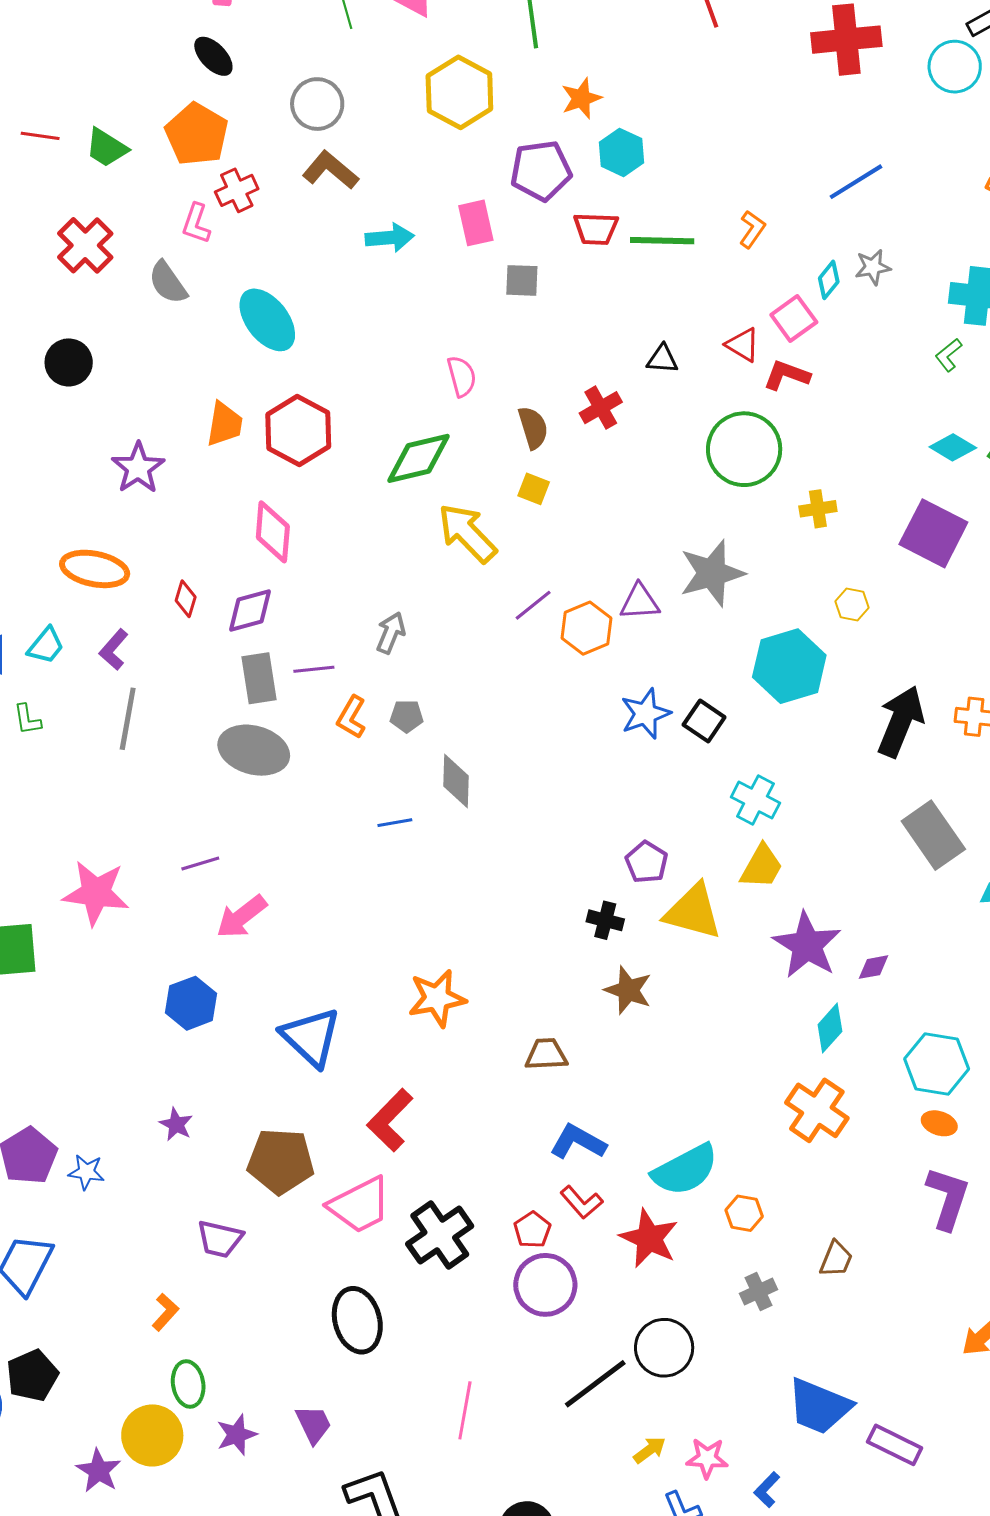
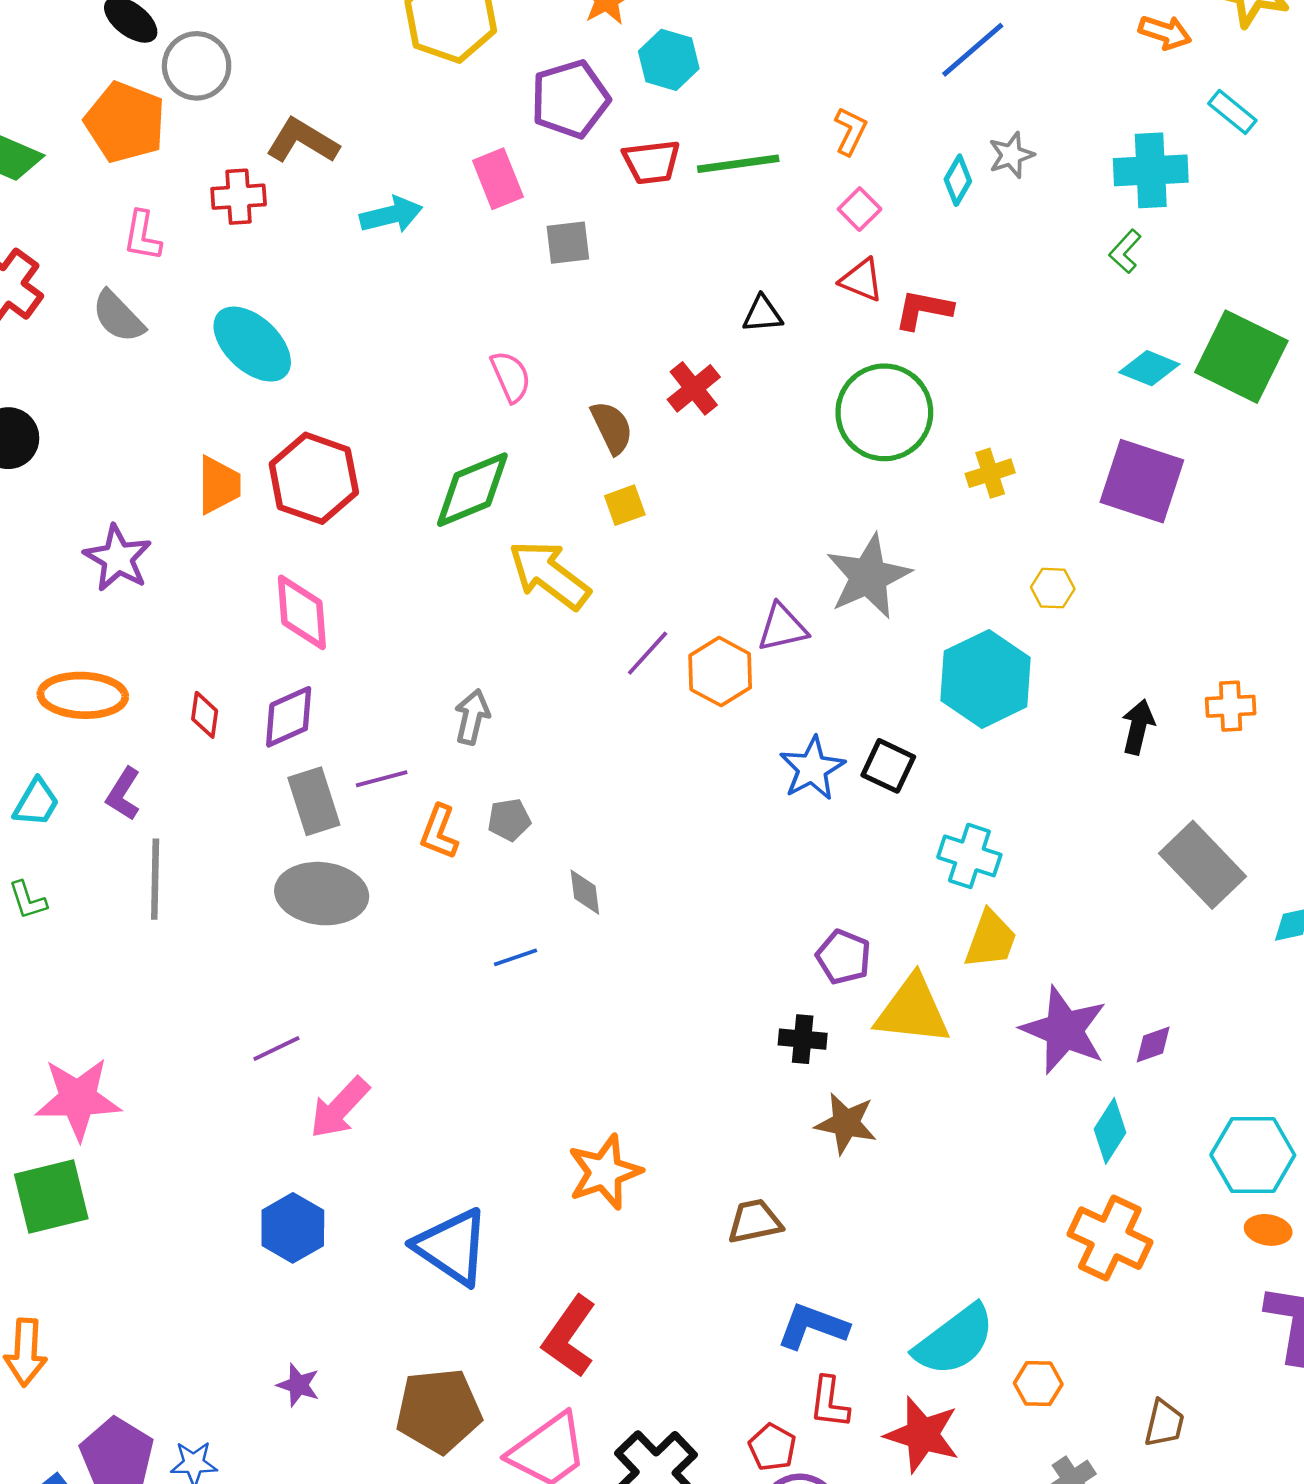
gray circle: (317, 104) -> (197, 66), moved
red cross: (237, 190) -> (239, 197), moved, turned 30
pink square: (794, 318) -> (860, 209), moved, size x0.7
yellow square: (534, 489) -> (625, 505), turned -32
black arrow: (901, 721) -> (1138, 727), size x0.6
gray diamond: (456, 781) -> (585, 892), size x0.7
pink star: (96, 893) -> (78, 1099), moved
red L-shape: (582, 1202) -> (829, 1402), turned 57

